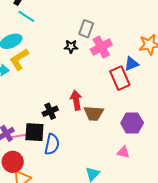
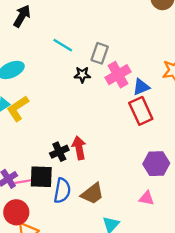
cyan line: (26, 16) -> (63, 45), moved
yellow L-shape: (19, 59) -> (18, 108), moved
blue triangle: (131, 64) -> (141, 87), moved
red arrow: (76, 100) -> (79, 148), moved
brown trapezoid: (94, 113) -> (92, 194), moved, turned -40

